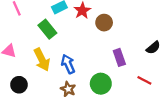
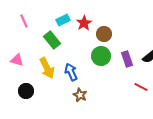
purple rectangle: (119, 57) -> (127, 59), moved
green circle: (101, 84) -> (101, 56), moved
brown star: (68, 89) -> (80, 95), moved

